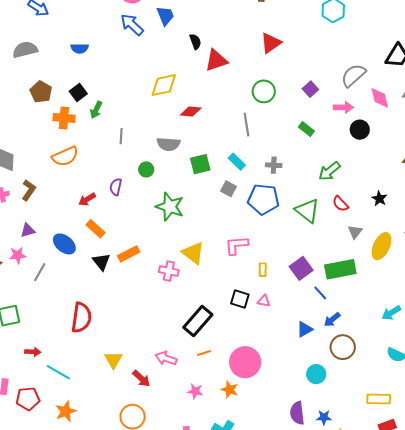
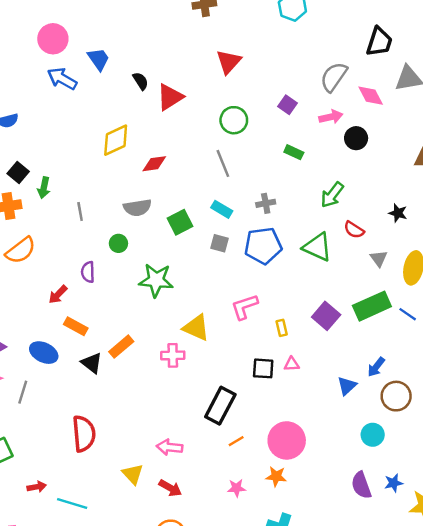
blue line: (320, 293) -> (408, 314), moved
pink arrow: (166, 358) -> (169, 447), moved

